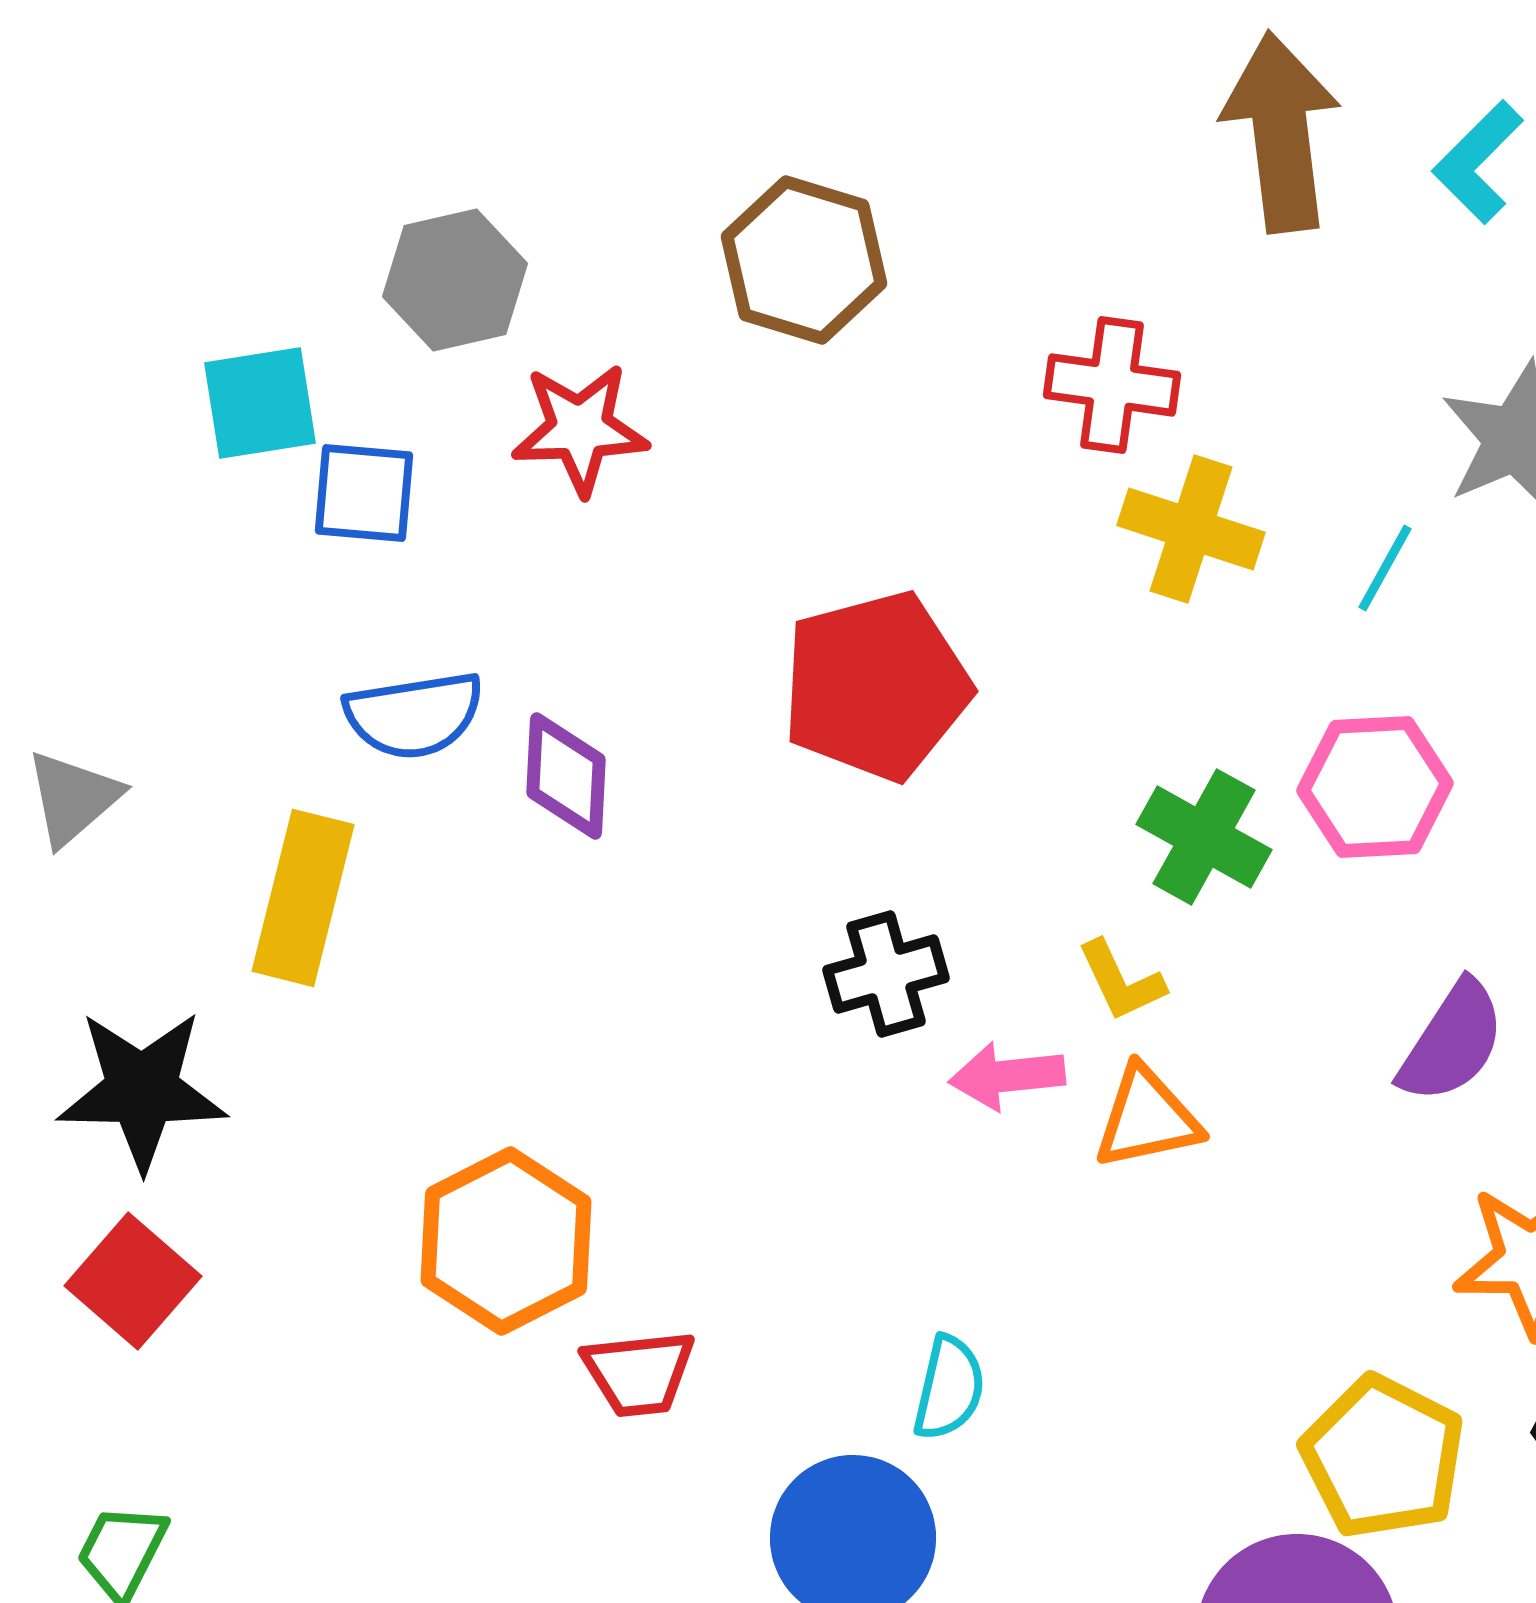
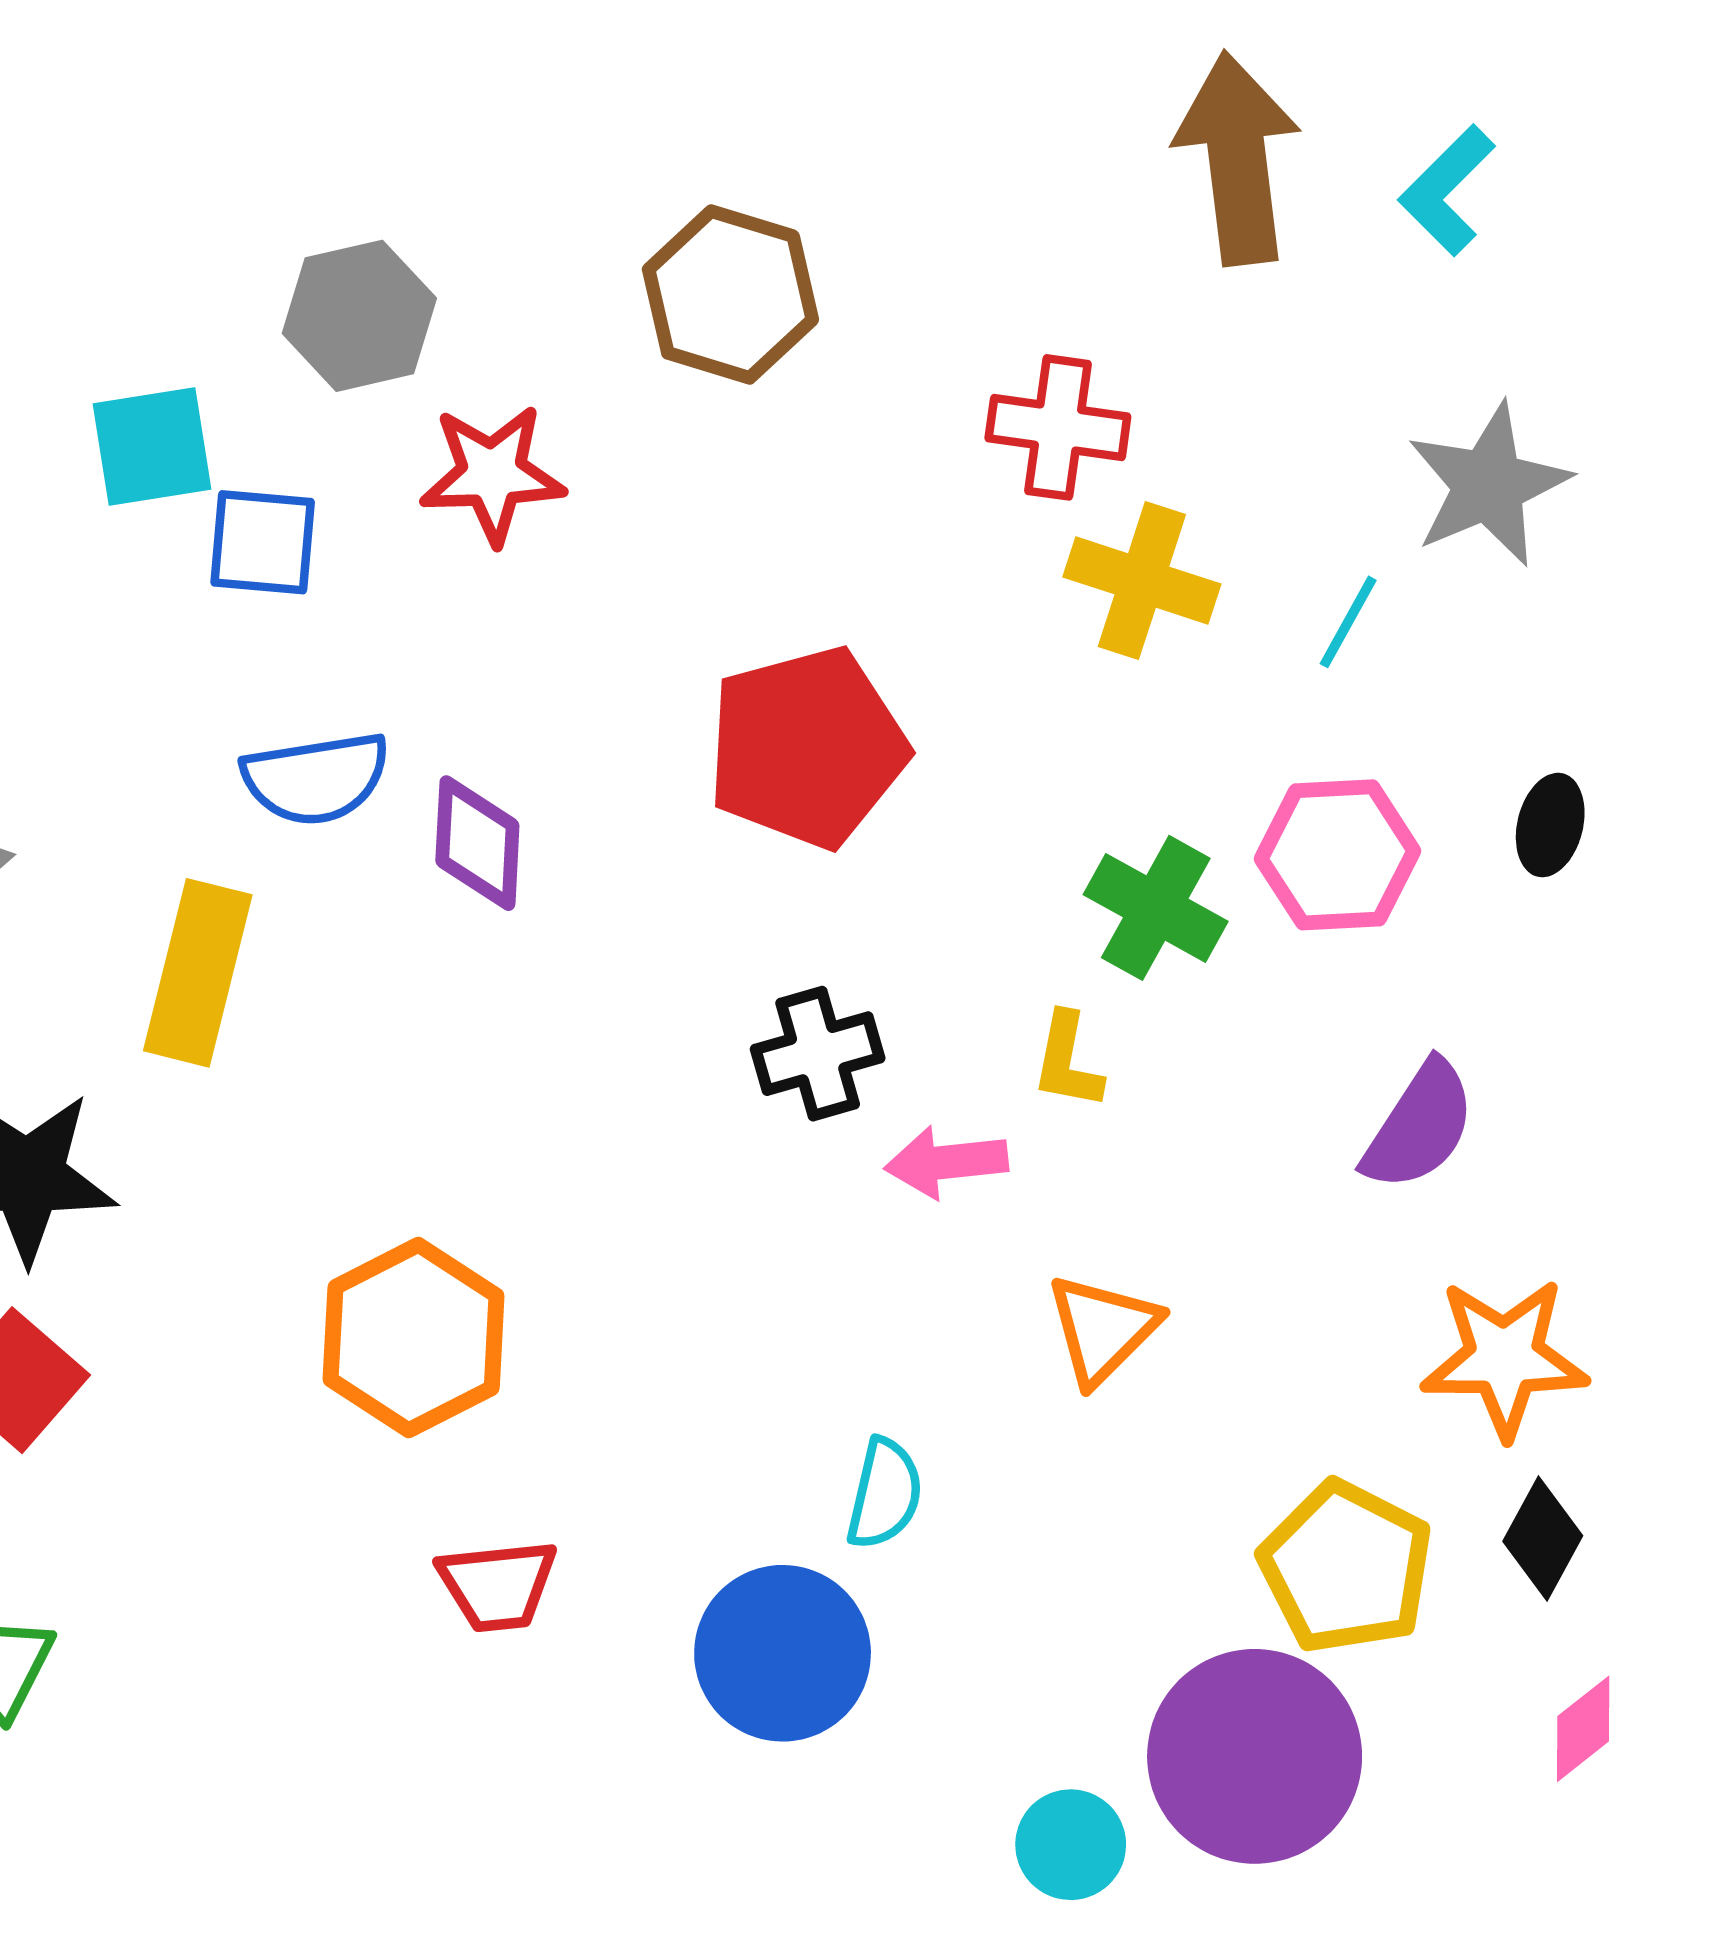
yellow L-shape: (1121, 981) -> (1067, 1061), turned 36
orange triangle: (1147, 1118) -> (1103, 1329), moved, turned -33
red trapezoid: (639, 1373) -> (498, 1585), moved

